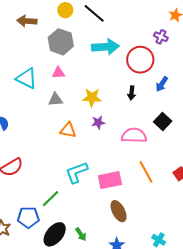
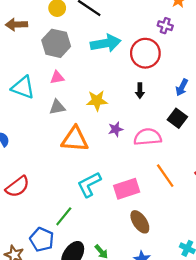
blue arrow: (162, 84) -> (182, 87), moved
purple star: (98, 122) -> (116, 129), moved
orange triangle: (68, 130) -> (75, 139), size x1.5
blue pentagon: (28, 217) -> (42, 240), turned 30

